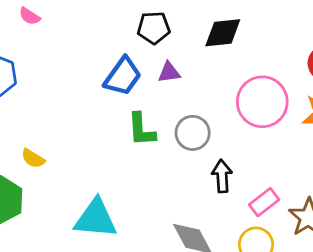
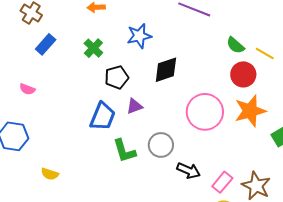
yellow semicircle: (33, 158) -> (50, 174), moved
black arrow: (222, 176) -> (189, 171), turned 130

